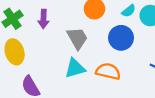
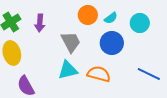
cyan semicircle: (129, 11) -> (111, 18), moved

